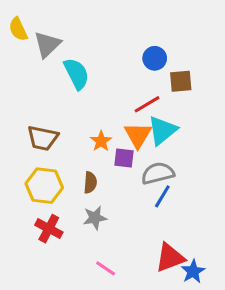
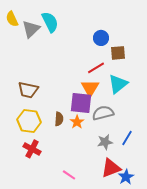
cyan semicircle: (76, 74) -> (50, 22), moved
cyan triangle: (162, 130) -> (118, 84), moved
orange star: (101, 141) -> (77, 122), moved
purple square: (124, 158) -> (81, 103), size x1.6
blue line: (162, 196) -> (127, 138), moved
gray star: (95, 218) -> (105, 142), moved

